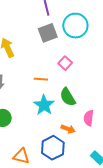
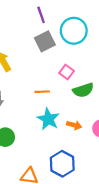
green semicircle: (68, 97) -> (83, 90), moved, turned -72
orange arrow: (68, 129) -> (74, 125), moved

